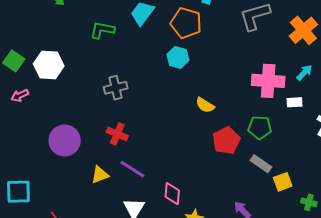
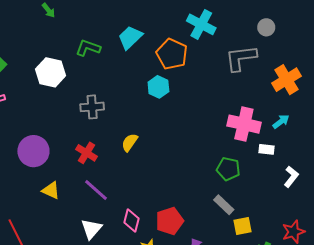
white hexagon: (49, 65) -> (51, 72), moved
yellow semicircle: (205, 105) -> (130, 142), moved, turned 84
red pentagon: (226, 140) -> (170, 221), moved
yellow triangle: (100, 175) -> (51, 190), moved, turned 36

